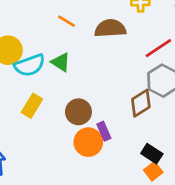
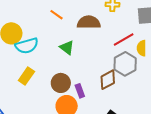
green triangle: (61, 62) -> (67, 47), moved
purple rectangle: (104, 131) -> (80, 91), moved

